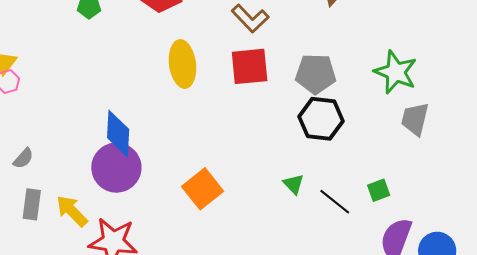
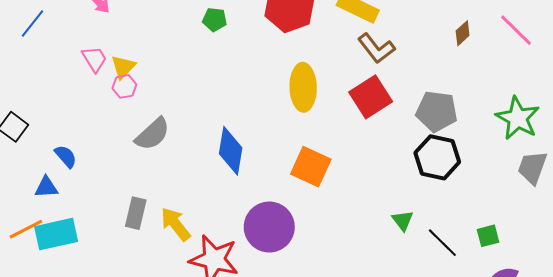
red square: (250, 66) -> (371, 97), turned -33
gray semicircle: (23, 158) -> (153, 134), moved, size x1.6
purple circle: (116, 168) -> (269, 227), moved
orange square: (203, 189) -> (311, 167), moved, turned -33

